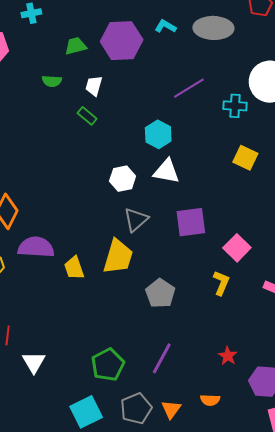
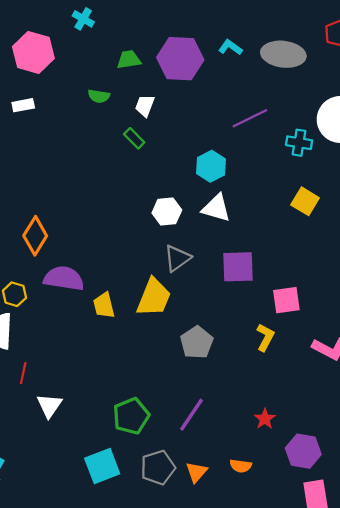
cyan cross: (31, 13) -> (83, 19), turned 36
pink square: (237, 248) -> (286, 300), turned 32

